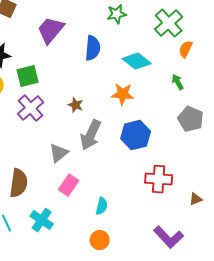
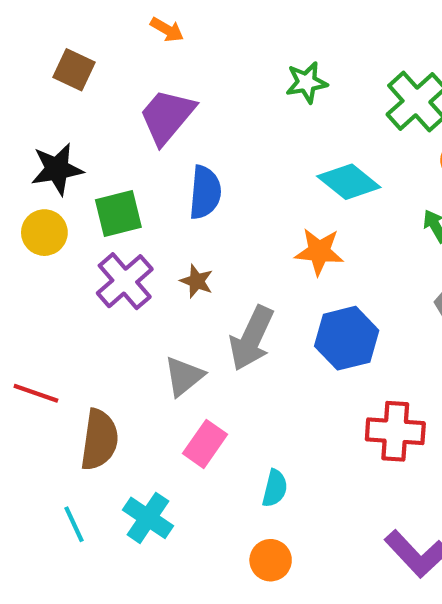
blue semicircle: (93, 48) -> (205, 192), moved
brown star: (76, 105) -> (197, 281), moved

